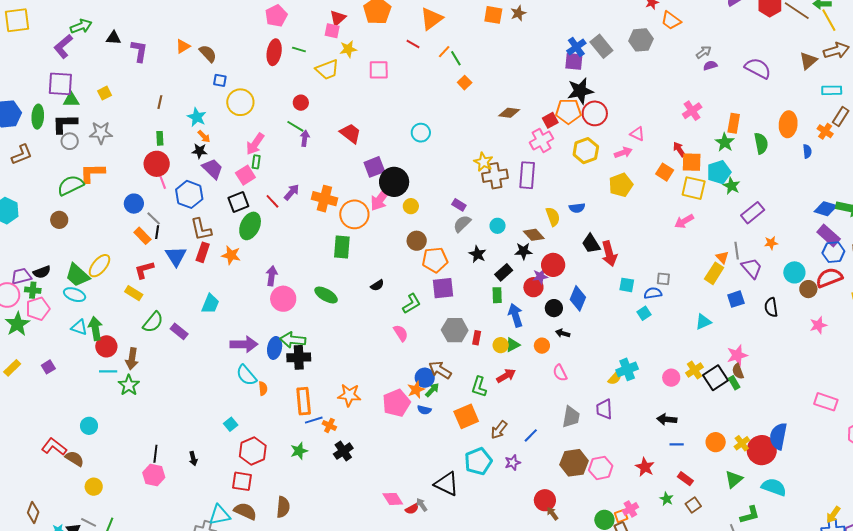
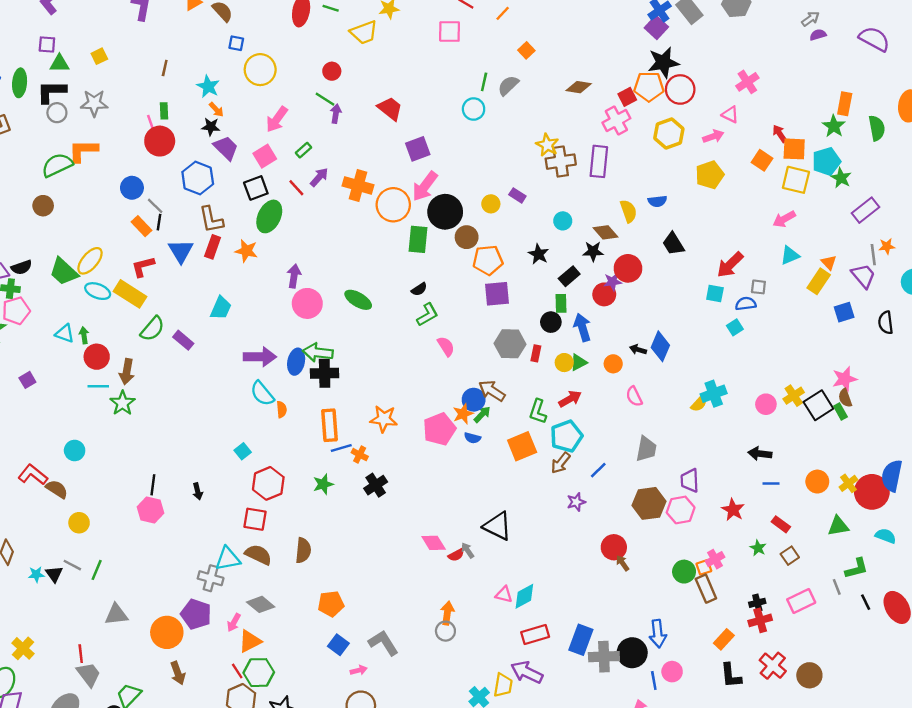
green line: (456, 58) -> (484, 82), moved, turned 42
purple square: (574, 61) -> (656, 27), turned 36
pink square: (379, 70) -> (450, 31), moved
purple square: (60, 84) -> (47, 45), size x0.6
pink cross: (692, 111) -> (747, 82), moved
green rectangle: (256, 162) -> (304, 150), moved, turned 40
pink line: (163, 182) -> (151, 123), moved
black circle: (394, 182) -> (445, 212), moved
yellow circle: (411, 206) -> (491, 204), moved
gray semicircle: (462, 224) -> (508, 85), moved
green rectangle: (342, 247) -> (418, 239), moved
gray line: (737, 251) -> (873, 255), moved
red arrow: (609, 254) -> (730, 265), moved, turned 60
yellow rectangle: (134, 293) -> (130, 294), size x1.5
cyan ellipse: (75, 295) -> (98, 291), moved
blue diamond: (578, 298) -> (660, 346), moved
green L-shape: (412, 304) -> (427, 315), moved
black circle: (554, 308) -> (551, 322), moved
cyan triangle: (703, 322) -> (790, 255), moved
green arrow: (95, 329) -> (84, 335), size x0.6
purple trapezoid: (604, 409) -> (690, 481), moved
cyan pentagon: (478, 461) -> (566, 436), moved
green triangle: (734, 479) -> (838, 526), turned 30
cyan semicircle: (774, 487) -> (886, 536), size x0.7

